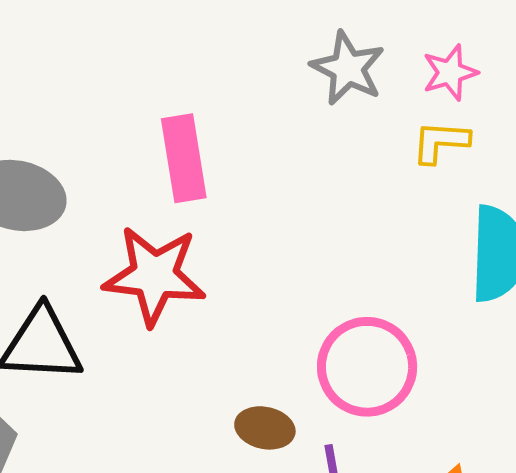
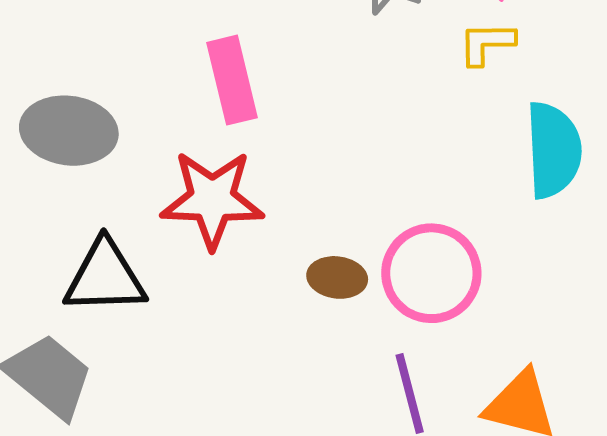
brown ellipse: (265, 428) -> (337, 277), moved

